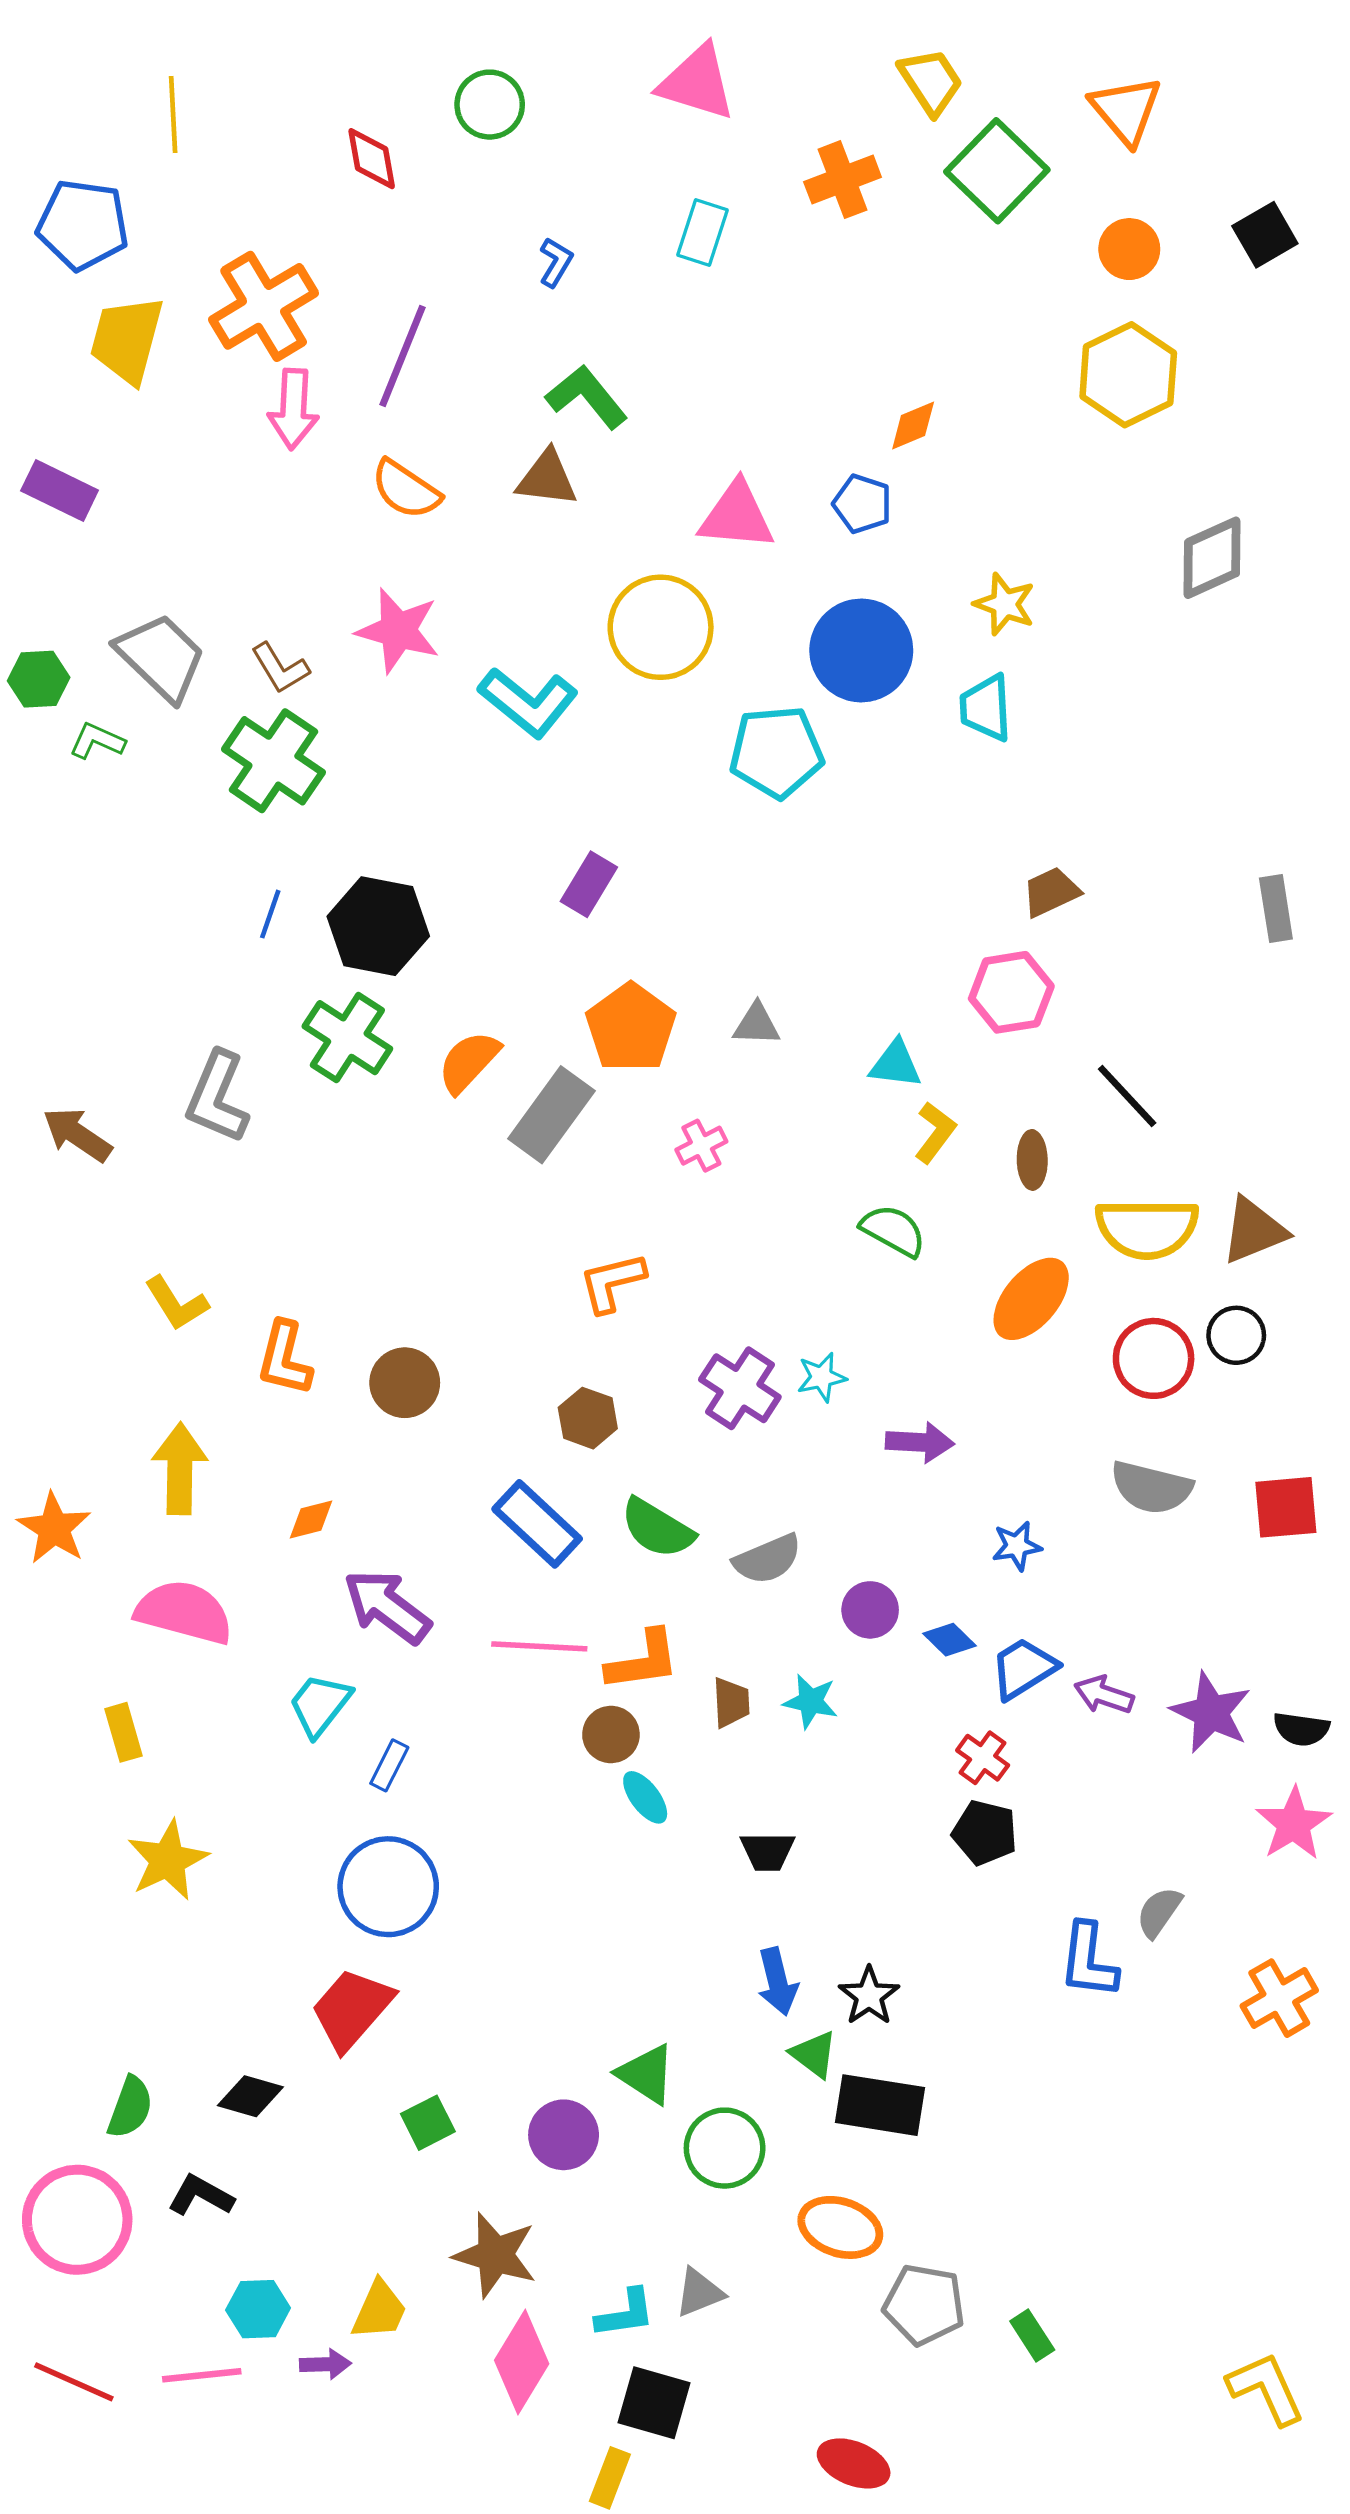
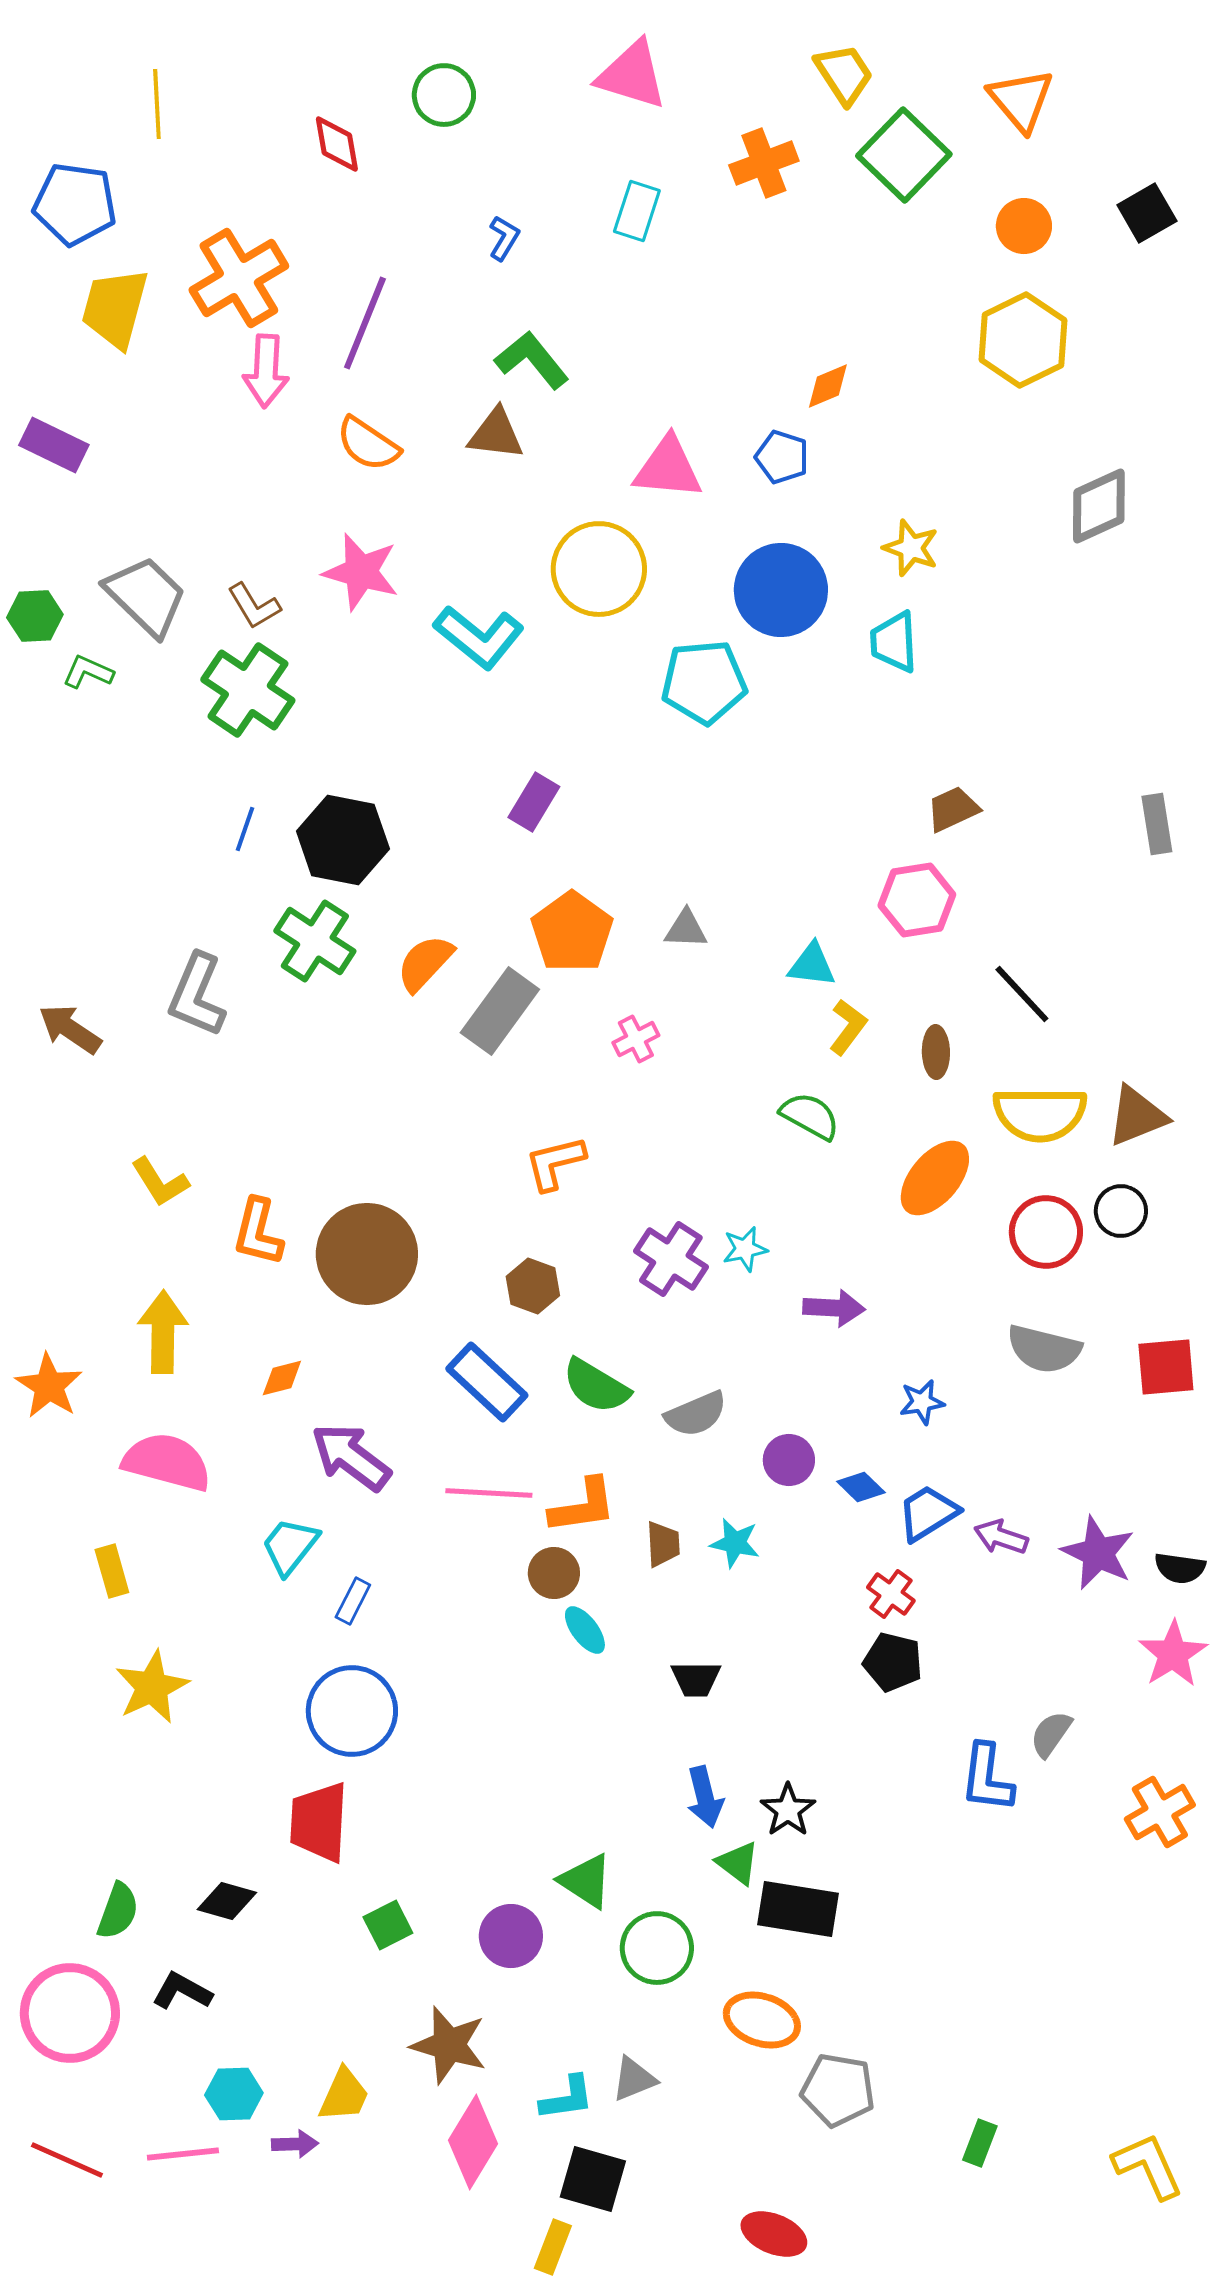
brown circle: (405, 1383) -> (367, 1254), size x1.6
red trapezoid: (352, 2009) -> (319, 1822), turned -38
green rectangle: (1032, 2336) -> (980, 2143), moved, turned 54

